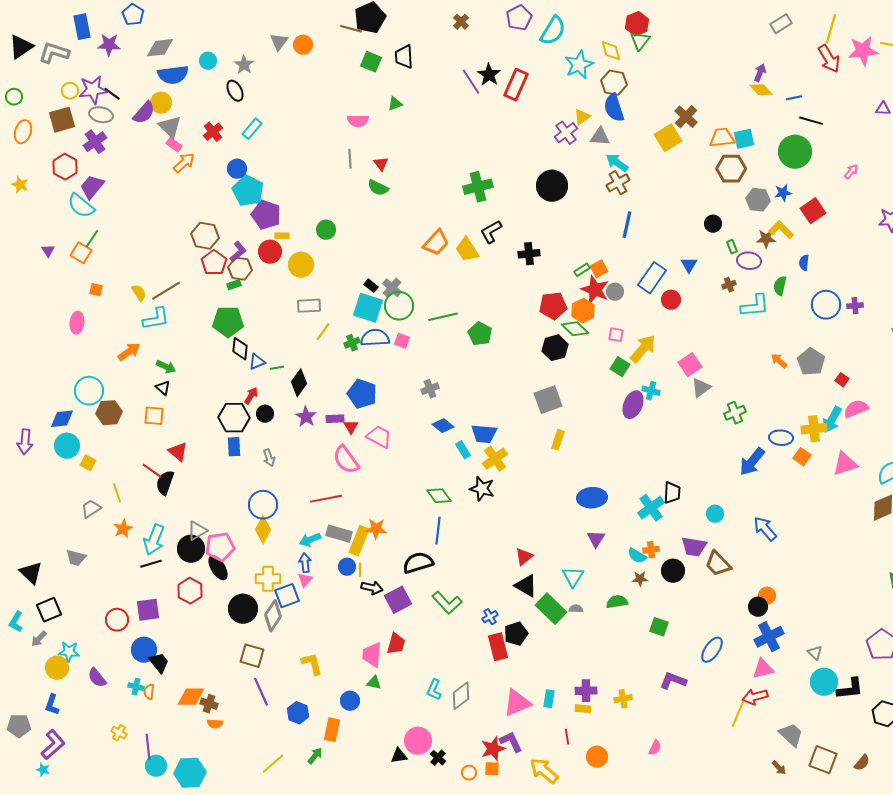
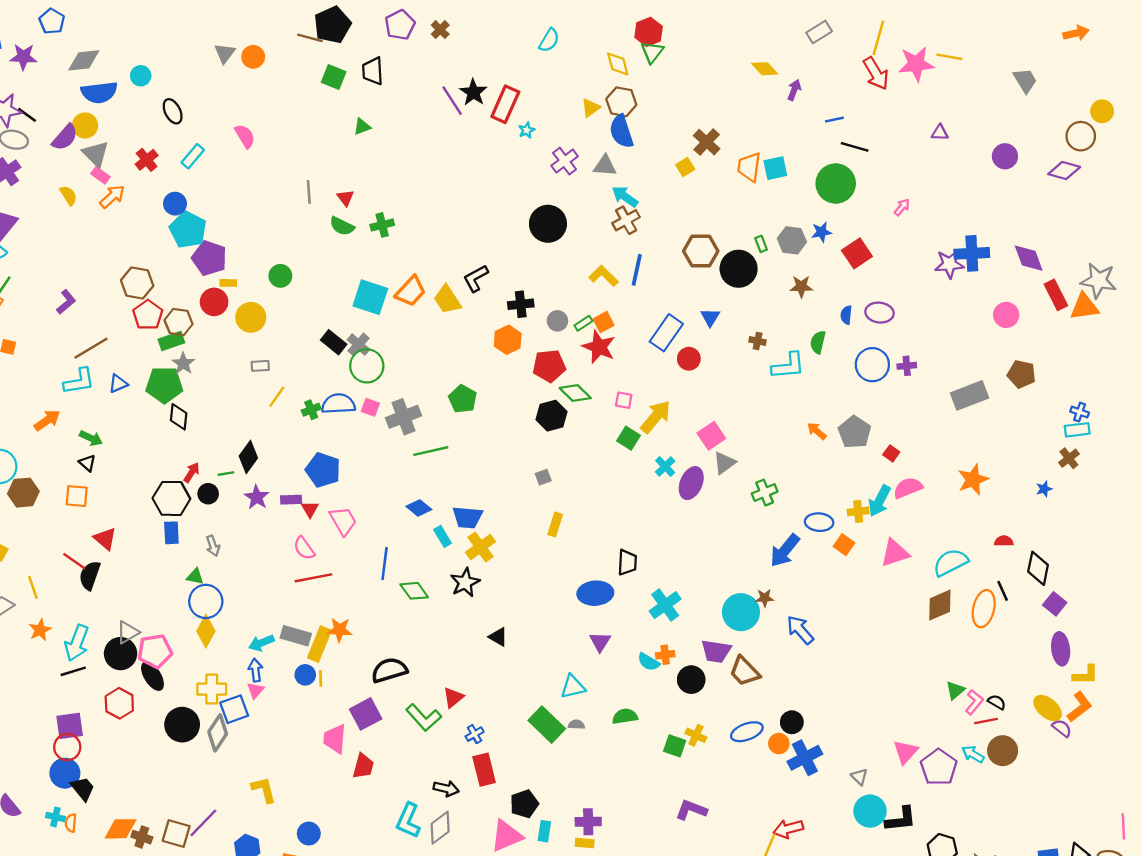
purple pentagon: (519, 18) -> (400, 25), moved
cyan semicircle: (553, 31) -> (549, 40), size x0.7
gray star: (244, 65) -> (183, 363), moved
cyan star: (579, 65) -> (527, 130), moved, size x0.5
yellow diamond: (761, 90) -> (765, 69), moved
yellow triangle: (582, 117) -> (591, 108), moved
pink semicircle: (358, 121) -> (245, 136), moved, turned -120
yellow square: (668, 138) -> (685, 167), size x0.6
orange trapezoid: (722, 138) -> (749, 167), turned -76
brown hexagon: (731, 169) -> (701, 251), moved
green cross: (478, 187) -> (382, 225), moved, size x0.7
black circle: (713, 224) -> (739, 269), size x1.8
yellow L-shape: (781, 230) -> (604, 276), moved
green rectangle: (732, 247) -> (761, 244), moved
purple L-shape: (238, 252) -> (66, 302), moved
purple ellipse: (749, 261) -> (879, 313), moved
green rectangle: (234, 285) -> (171, 341), size x1.5
brown cross: (729, 285) -> (758, 341), turned 32
black rectangle: (371, 286) -> (334, 342), size x1.5
gray circle: (615, 292) -> (557, 321), moved
yellow semicircle: (139, 293) -> (68, 195), moved
gray rectangle: (309, 306) -> (260, 366), size x0.7
cyan square: (368, 308) -> (370, 297), moved
orange hexagon: (583, 311) -> (508, 340), moved
green line: (443, 317) -> (431, 451), moved
blue triangle: (257, 362) -> (118, 384), moved
green line: (277, 368) -> (226, 474), moved
gray cross: (430, 389) -> (403, 417), moved, size x1.6
cyan cross: (651, 391) -> (665, 466), turned 30
gray square: (548, 400) -> (543, 477), size x0.5
purple ellipse: (633, 405) -> (691, 483), moved
yellow cross: (814, 429) -> (858, 511), size x0.7
pink trapezoid: (379, 437) -> (343, 521), turned 32
pink semicircle: (346, 460) -> (304, 548), size x0.7
black star: (482, 489) -> (465, 583), turned 30
black trapezoid: (672, 493) -> (627, 562), moved
red line: (326, 499) -> (314, 578), moved
cyan circle: (715, 514) -> (741, 612), size x1.8
blue line: (438, 531) -> (385, 564), moved
red triangle: (524, 557) -> (453, 697), moved
cyan triangle: (573, 577) -> (573, 687), turned 45
brown star: (640, 579) -> (765, 598), moved
black triangle: (526, 586) -> (498, 637), moved, size x0.7
black arrow: (372, 588) -> (446, 789), moved
orange circle: (767, 596) -> (779, 744), moved
red circle: (117, 620) -> (67, 747), moved
black pentagon: (516, 634) -> (524, 804), moved
blue ellipse: (712, 650) -> (747, 732), moved, turned 36
pink trapezoid: (372, 655) -> (335, 739), moved
brown square: (252, 656) -> (176, 834), moved
pink triangle: (763, 669) -> (906, 752), moved, turned -35
green triangle: (374, 683) -> (195, 577), moved
cyan L-shape: (434, 690) -> (408, 821), size x1.4
purple line: (261, 692) -> (203, 823), turned 68
yellow cross: (623, 699) -> (696, 735), moved, turned 36

